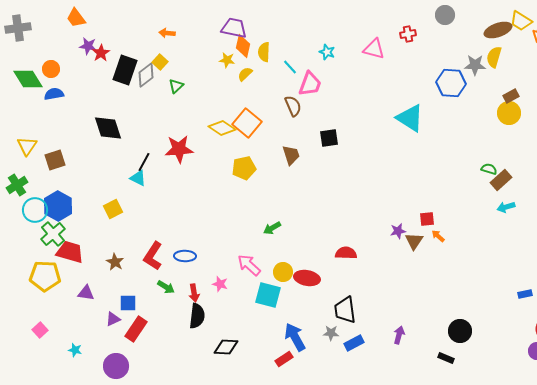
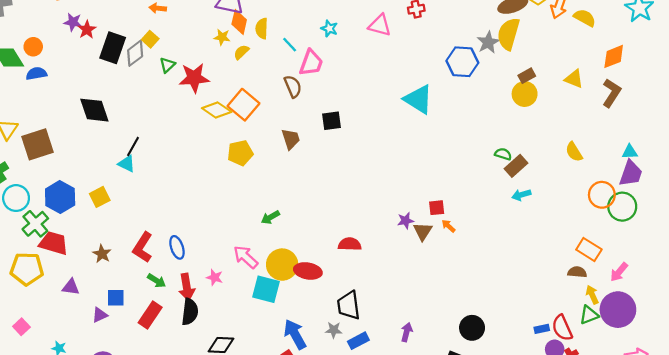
yellow semicircle: (494, 57) -> (509, 34), size x1.4
gray star: (475, 65) -> (488, 42), turned -30
red star: (179, 149) -> (194, 78), moved
brown square: (55, 160) -> (37, 144), size x1.4
blue hexagon: (58, 206) -> (60, 197), moved
blue ellipse: (185, 256) -> (177, 247), turned 70
yellow circle: (283, 272) -> (282, 265), size x1.5
red arrow: (194, 293) -> (187, 287), size x1.4
blue rectangle: (525, 294) -> (542, 329), moved
red rectangle: (136, 329) -> (150, 315), moved

